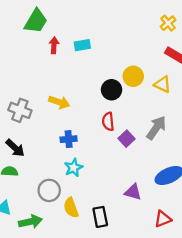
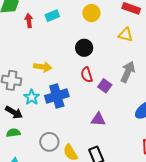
yellow circle: (133, 76) -> (91, 13), moved
blue cross: (69, 139) -> (57, 96), size x1.6
cyan star: (74, 168) -> (32, 97), moved
purple triangle: (133, 192) -> (98, 119), moved

